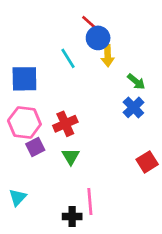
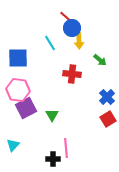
blue cross: (133, 107) -> (107, 97), moved
red cross: (65, 124) -> (72, 74), moved, turned 30
purple square: (35, 147) -> (26, 108), size x1.5

